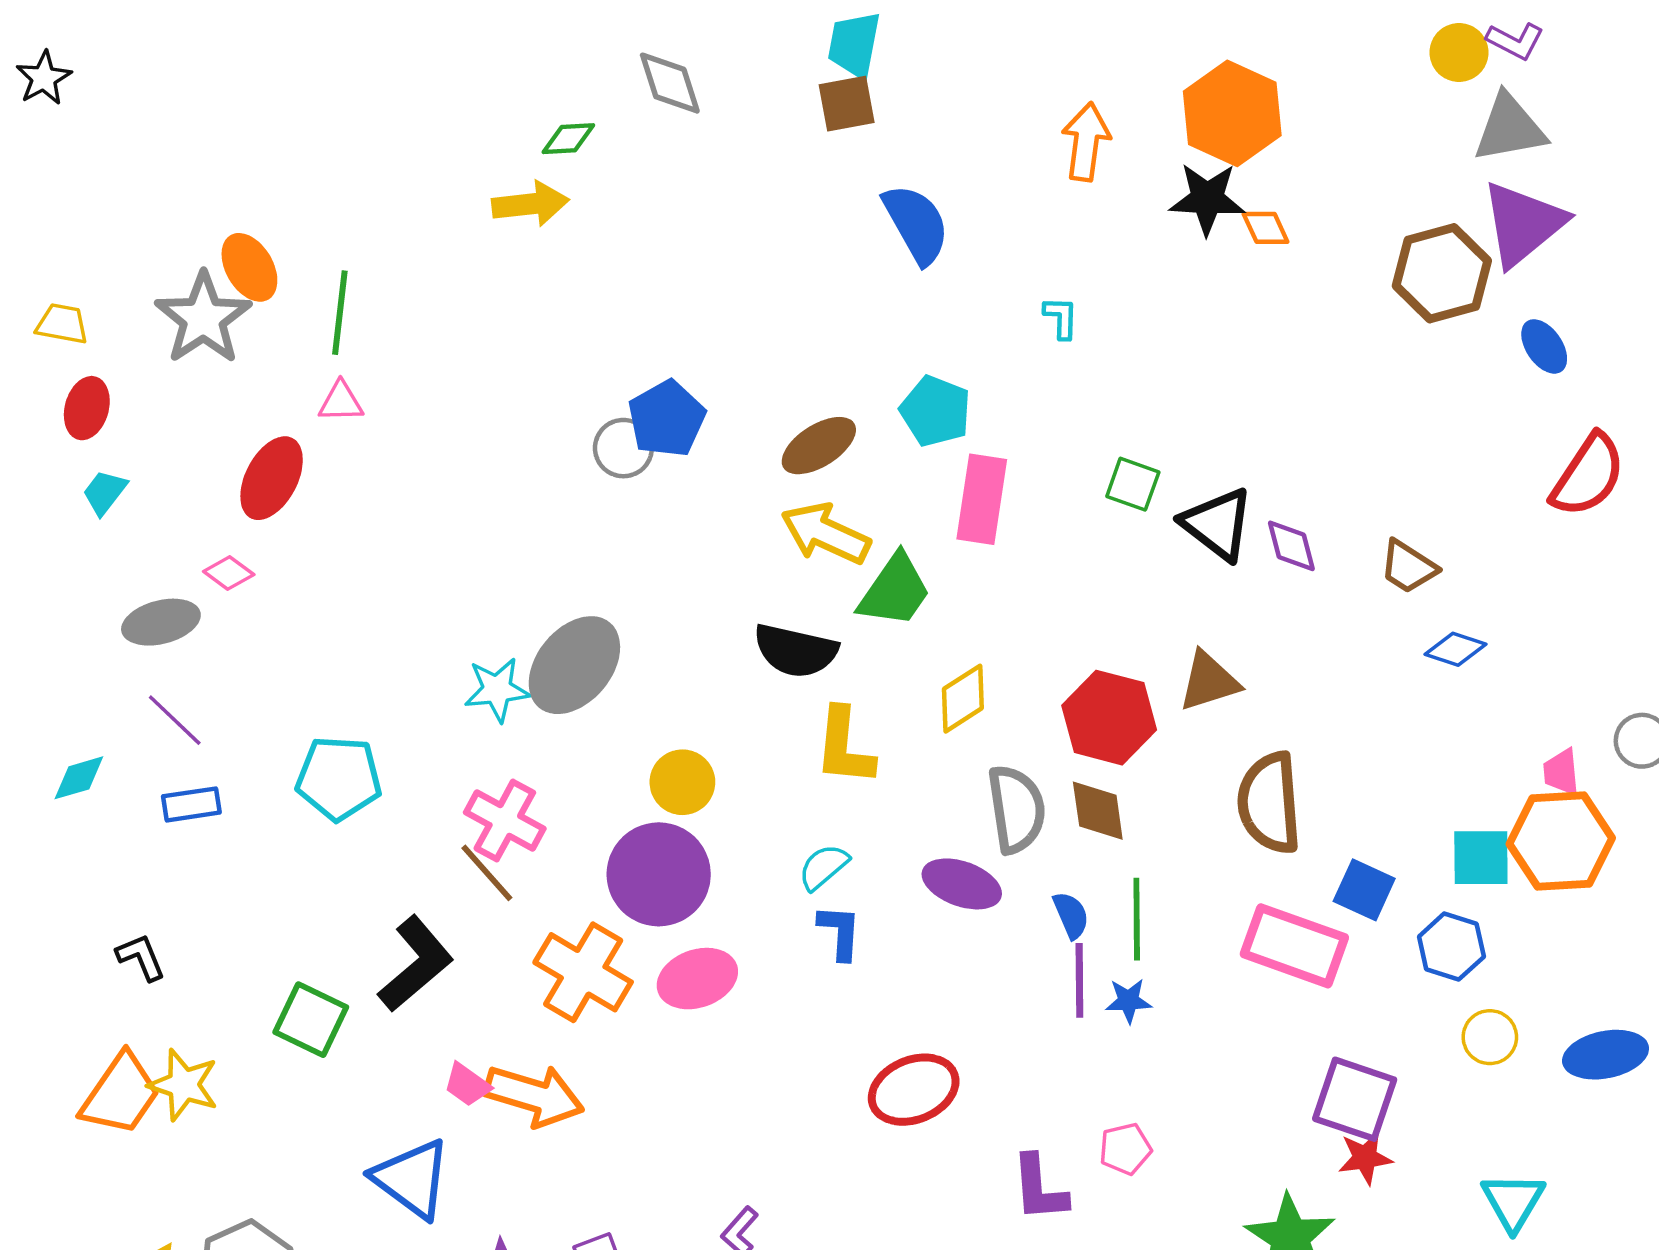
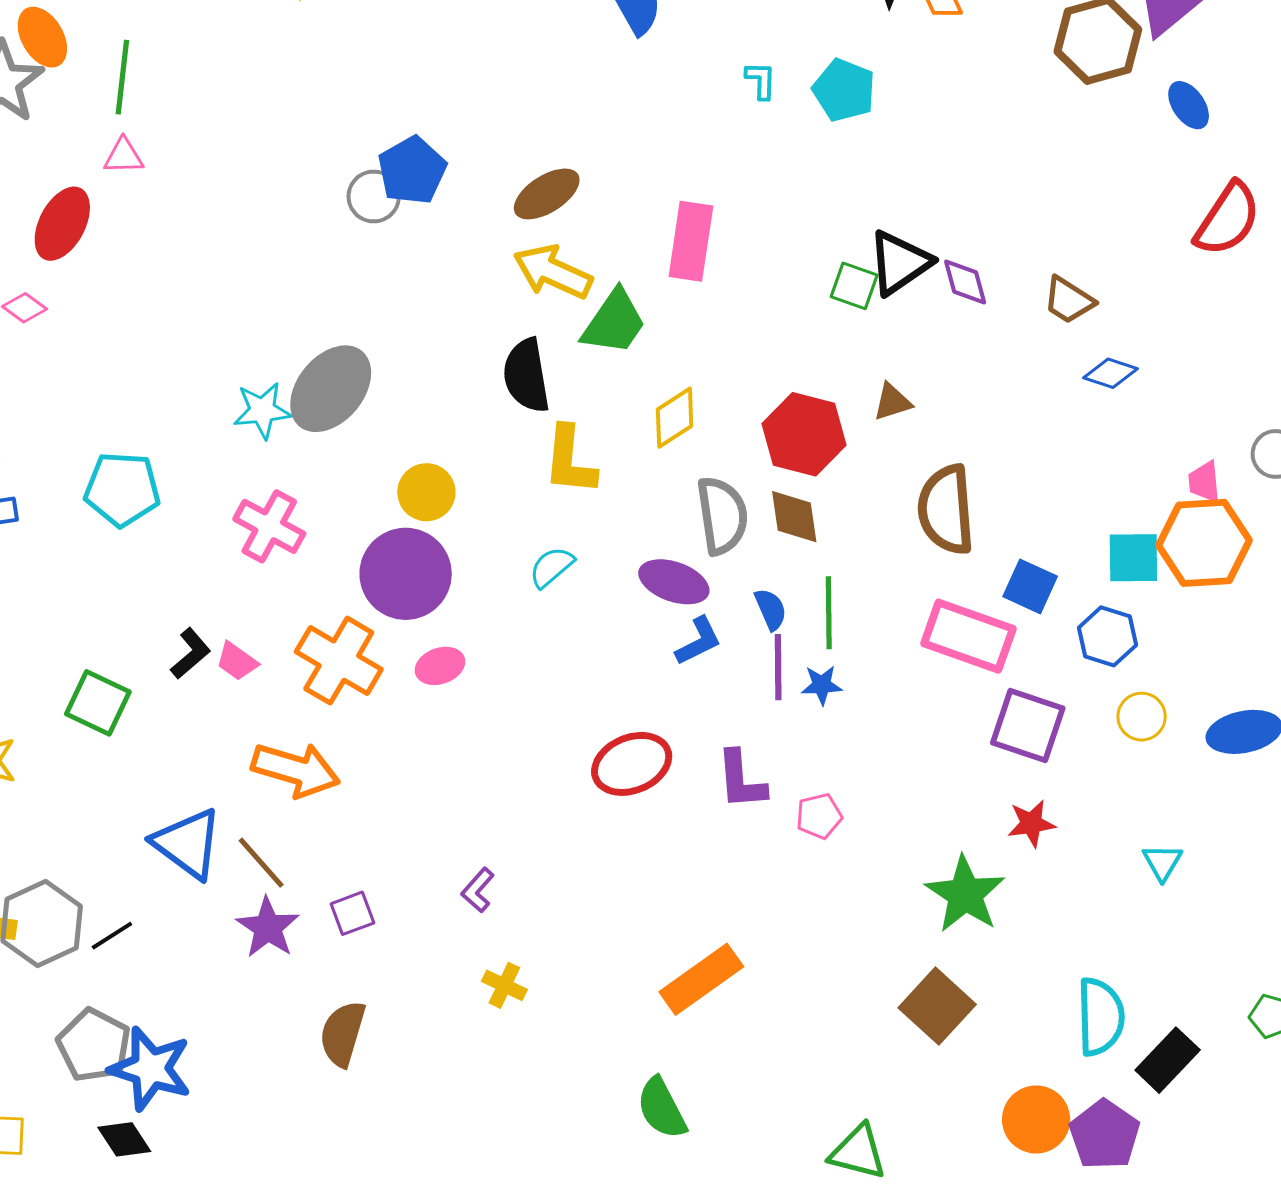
cyan pentagon: (936, 411) -> (844, 90), moved
green square: (1133, 484) -> (854, 286), moved
black triangle: (1217, 524) -> (900, 263), turned 48
black semicircle: (796, 651) -> (526, 376), turned 68
brown triangle: (1209, 681) -> (892, 402), size x0.7
brown line: (487, 873) -> (261, 863), moved
blue L-shape: (840, 932) -> (698, 641), moved, turned 60
black L-shape: (416, 964) -> (191, 653), size x0.6
pink ellipse: (697, 979) -> (440, 666), size x0.7
pink trapezoid: (467, 1085) -> (237, 661), moved
purple square: (1355, 1099) -> (1028, 726), moved
purple L-shape: (1039, 1188) -> (741, 780), moved
cyan triangle: (1513, 1202) -> (1162, 862), size x0.7

